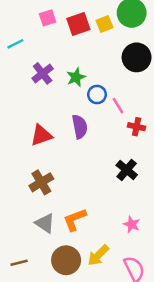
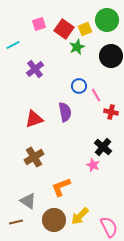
red square: (78, 24) -> (64, 29), turned -36
green star: (76, 77) -> (77, 47), moved
gray triangle: (45, 223) -> (28, 201), moved
pink star: (132, 224) -> (93, 165), moved

